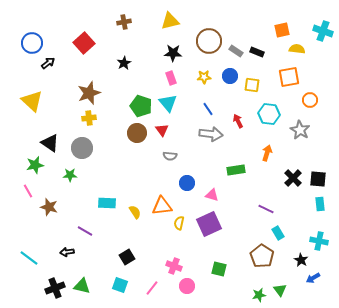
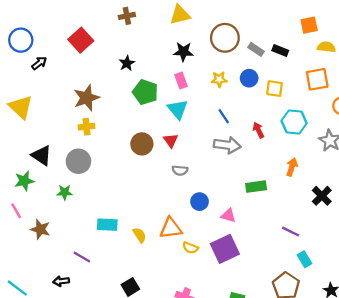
green pentagon: (141, 106) -> (145, 92), moved
yellow semicircle: (179, 223) -> (190, 248), turned -80

